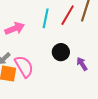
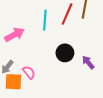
pink semicircle: (24, 66) -> (29, 72), size x0.6

